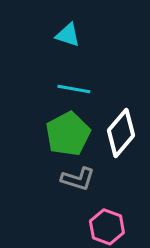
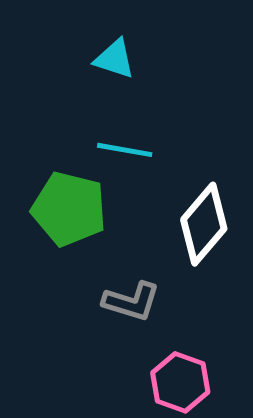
green pentagon: (68, 134) -> (69, 209), moved, turned -30

